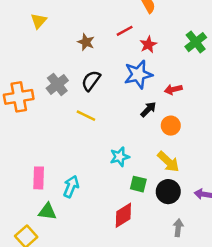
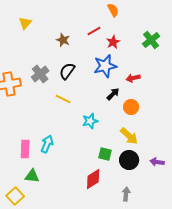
cyan star: (120, 157) -> (90, 121), moved
cyan arrow: (71, 187) -> (47, 144), moved
gray arrow: (178, 228) -> (126, 194), moved

